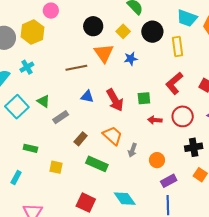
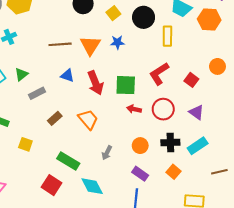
orange triangle: (104, 53) -> (90, 45), moved
green square: (144, 98) -> (126, 85), size x1.5
green triangle: (43, 101) -> (21, 74), turned 40
gray arrow: (133, 150) -> (107, 153), moved
orange circle: (157, 160) -> (140, 146), moved
green rectangle: (97, 164) -> (68, 161), moved
purple rectangle: (169, 181) -> (140, 174), turned 56

